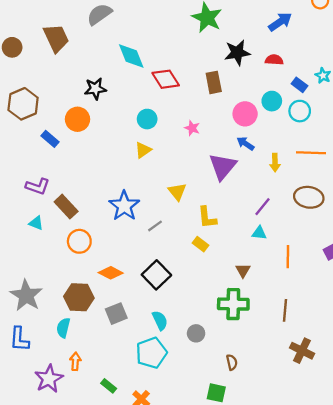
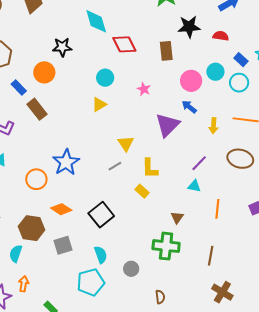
blue star: (124, 206) -> (66, 162), moved
brown rectangle: (66, 207) -> (37, 109), moved
gray line: (155, 226) -> (115, 166), moved

